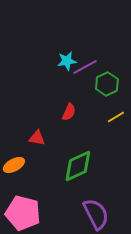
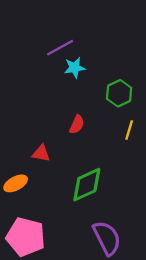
purple line: (85, 67) -> (60, 48), moved
yellow line: (116, 117) -> (129, 130), turned -42

